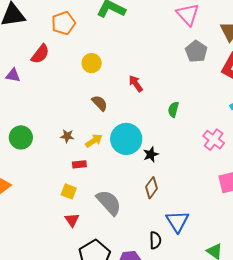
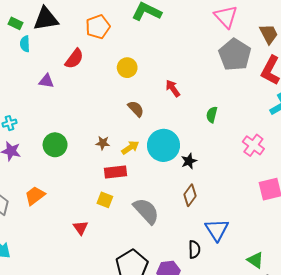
gray pentagon: (196, 51) -> (235, 55), size x1.4
red rectangle: (79, 164) -> (116, 172), size x1.5
red triangle: (72, 220) -> (81, 228), moved

